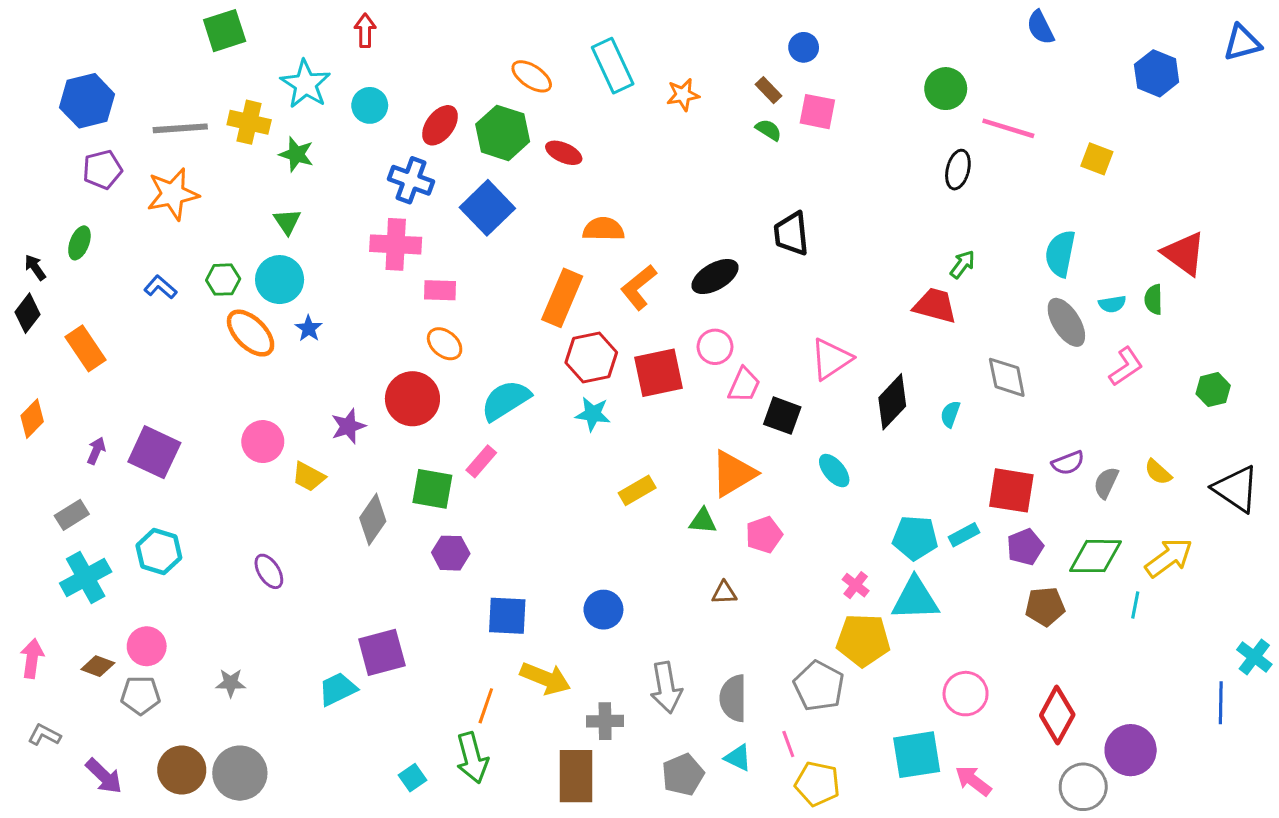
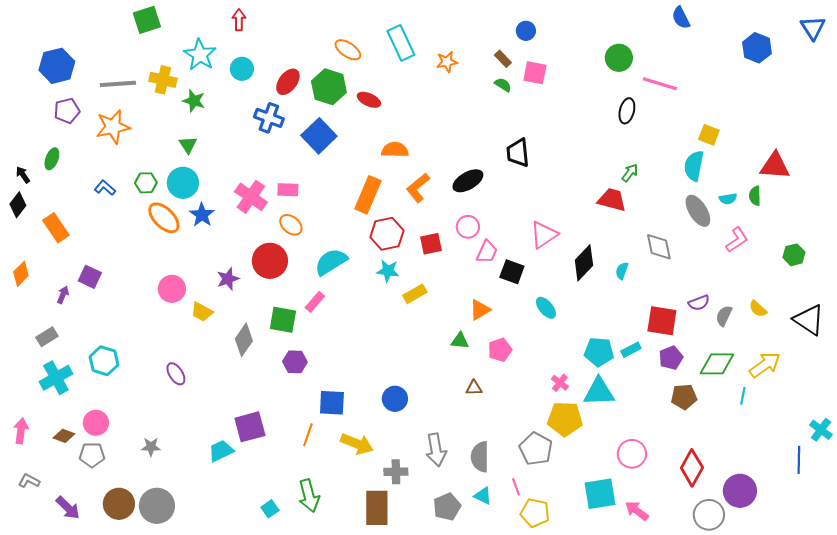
blue triangle: (1242, 43) -> (813, 28), turned -48
yellow square: (1097, 159) -> (709, 135), moved
pink cross: (396, 244) -> (251, 197), moved, turned 32
red triangle: (1184, 254) -> (775, 166), turned -32
blue star: (309, 328) -> (202, 215), size x1.4
red square: (658, 373) -> (431, 244), size x0.7
purple square: (154, 452) -> (90, 277), moved, size x0.7
orange triangle: (733, 474) -> (480, 310), size x0.7
yellow rectangle: (637, 490) -> (415, 294), moved
orange line: (486, 706) -> (308, 435), moved

